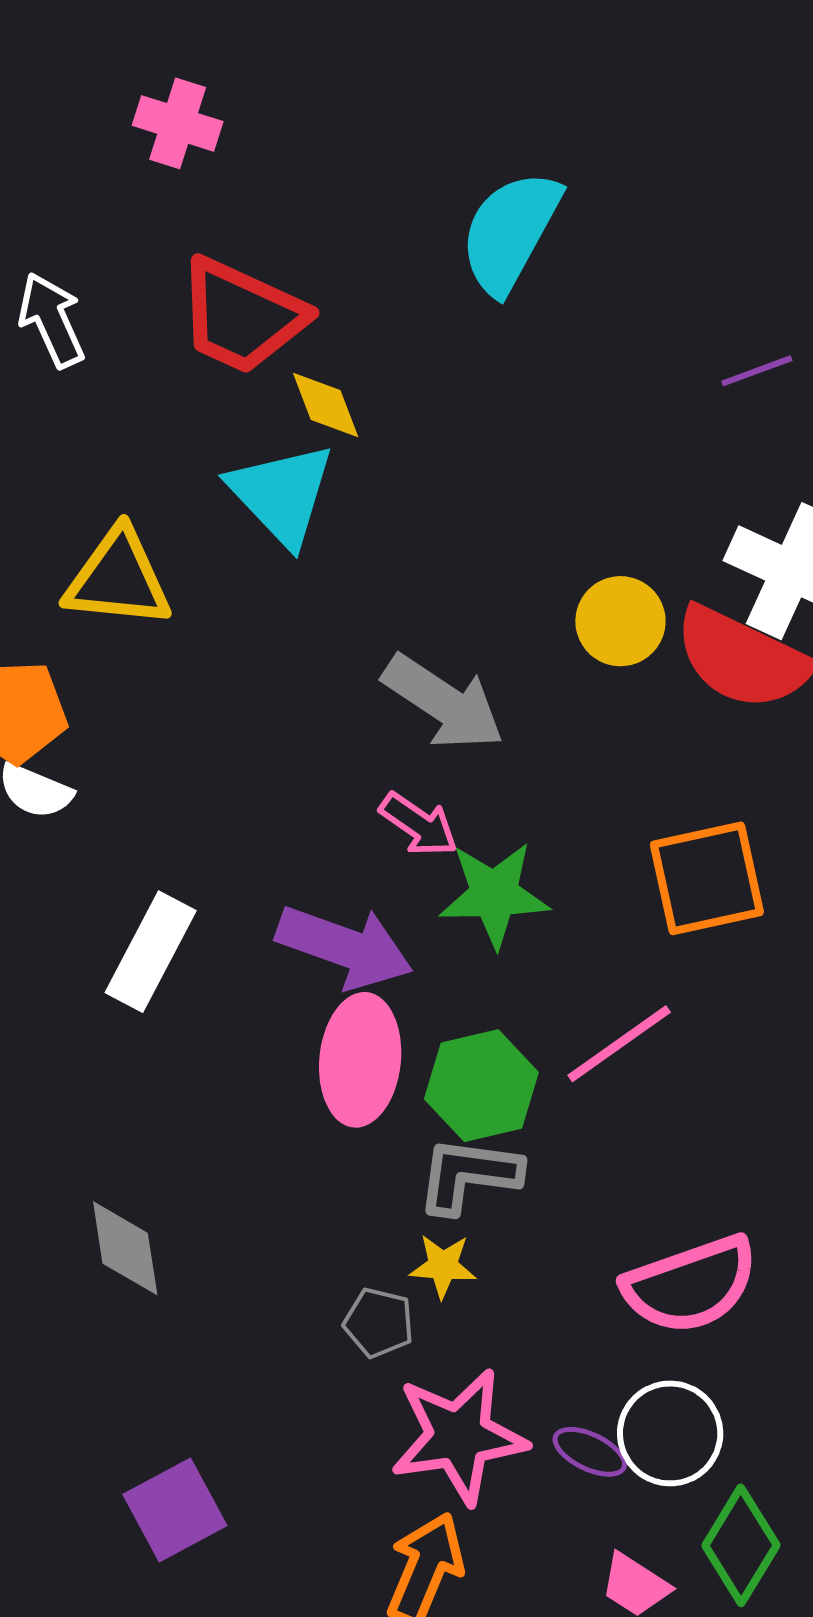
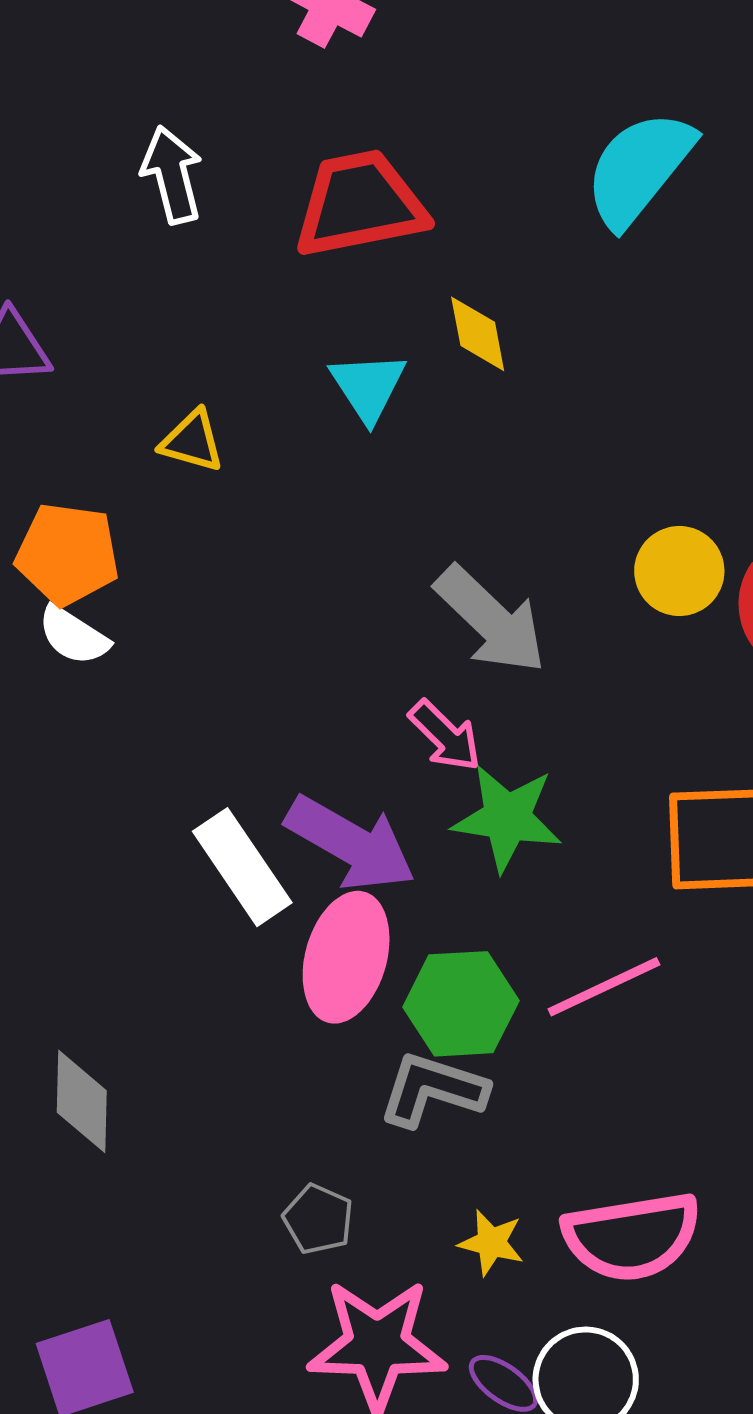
red trapezoid: (242, 316) -> (360, 204), turned 134
yellow diamond: (326, 405) -> (478, 334), moved
cyan triangle: (282, 494) -> (368, 387), size x0.7
yellow triangle: (118, 579) -> (192, 441), size x0.6
white rectangle: (151, 952) -> (242, 867), moved, turned -72
yellow star: (443, 1266) -> (491, 1243), moved

